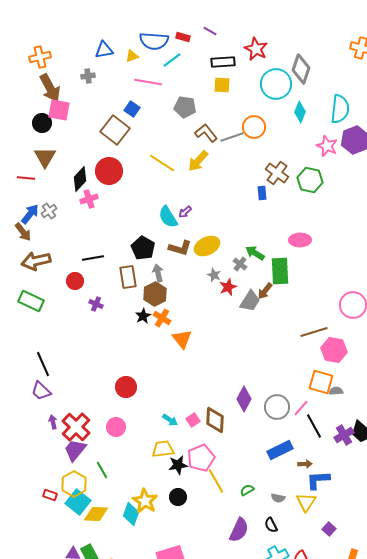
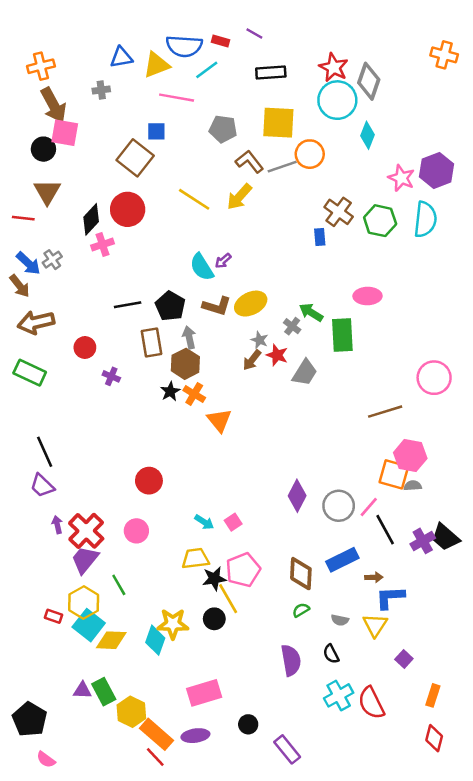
red star: (256, 49) -> (334, 67), moved
yellow triangle: (132, 56) -> (156, 65), size x1.6
yellow square: (222, 85) -> (278, 123), moved, size x1.6
blue square: (132, 109) -> (156, 131), turned -35
cyan semicircle: (340, 109) -> (425, 219), moved
blue arrow: (30, 214) -> (28, 263), turned 95
black line: (93, 258) -> (128, 305), moved
red star: (228, 287) -> (277, 355), turned -30
brown arrow: (265, 291) -> (252, 360), moved
pink hexagon: (334, 350) -> (410, 456), moved
brown diamond: (215, 420) -> (301, 574), moved
yellow line: (216, 481) -> (228, 599), moved
yellow star: (145, 501) -> (173, 624), turned -30
purple semicircle: (239, 530) -> (291, 660), turned -35

